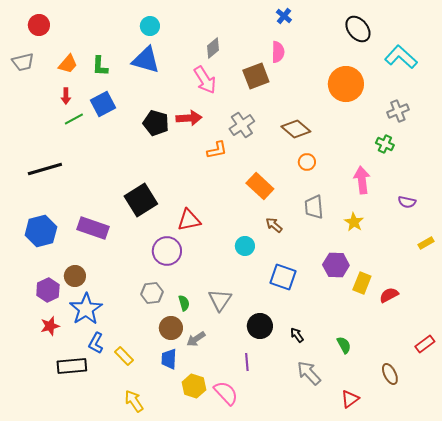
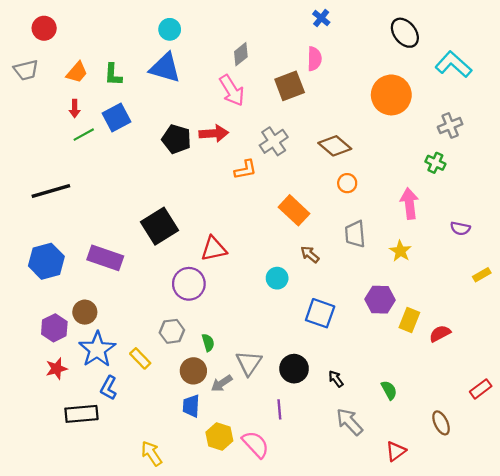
gray triangle: (220, 300) -> (249, 363), moved
yellow rectangle: (124, 356) -> (140, 358), moved

